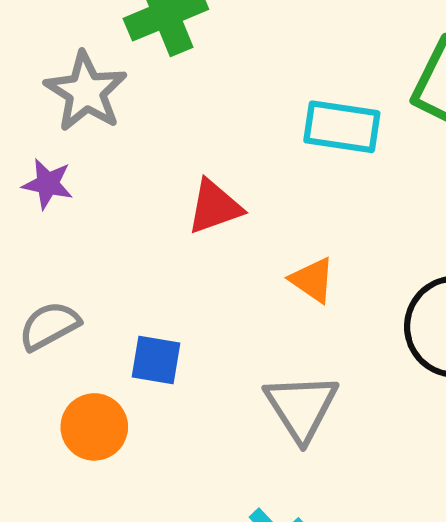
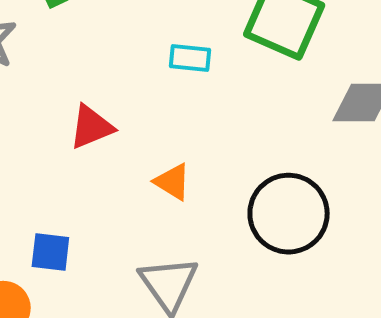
cyan rectangle: (342, 127) -> (190, 58), size x0.7

